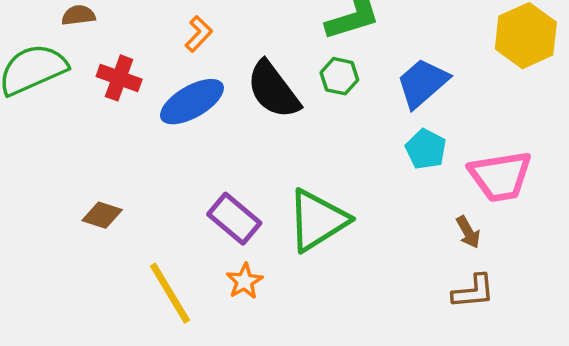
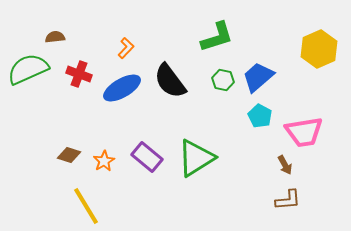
green hexagon: (339, 76) -> (223, 80), moved
orange star: (244, 281) -> (104, 161), moved
yellow line: (170, 293) -> (86, 206), moved

